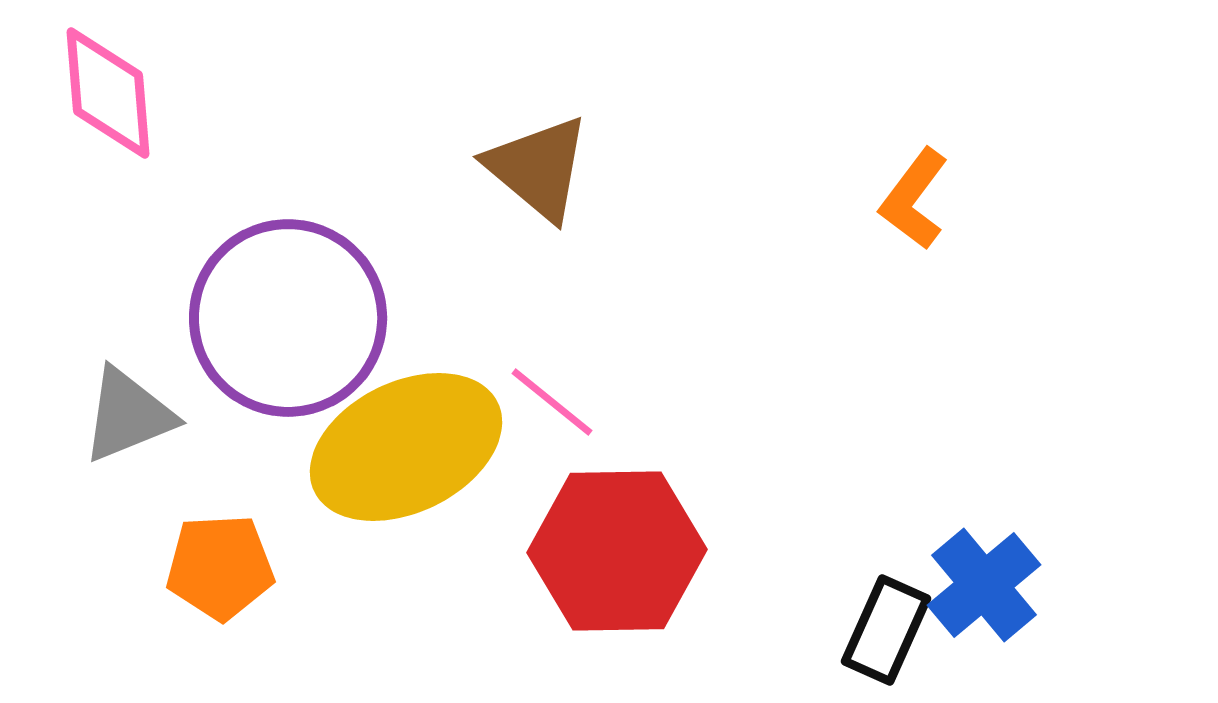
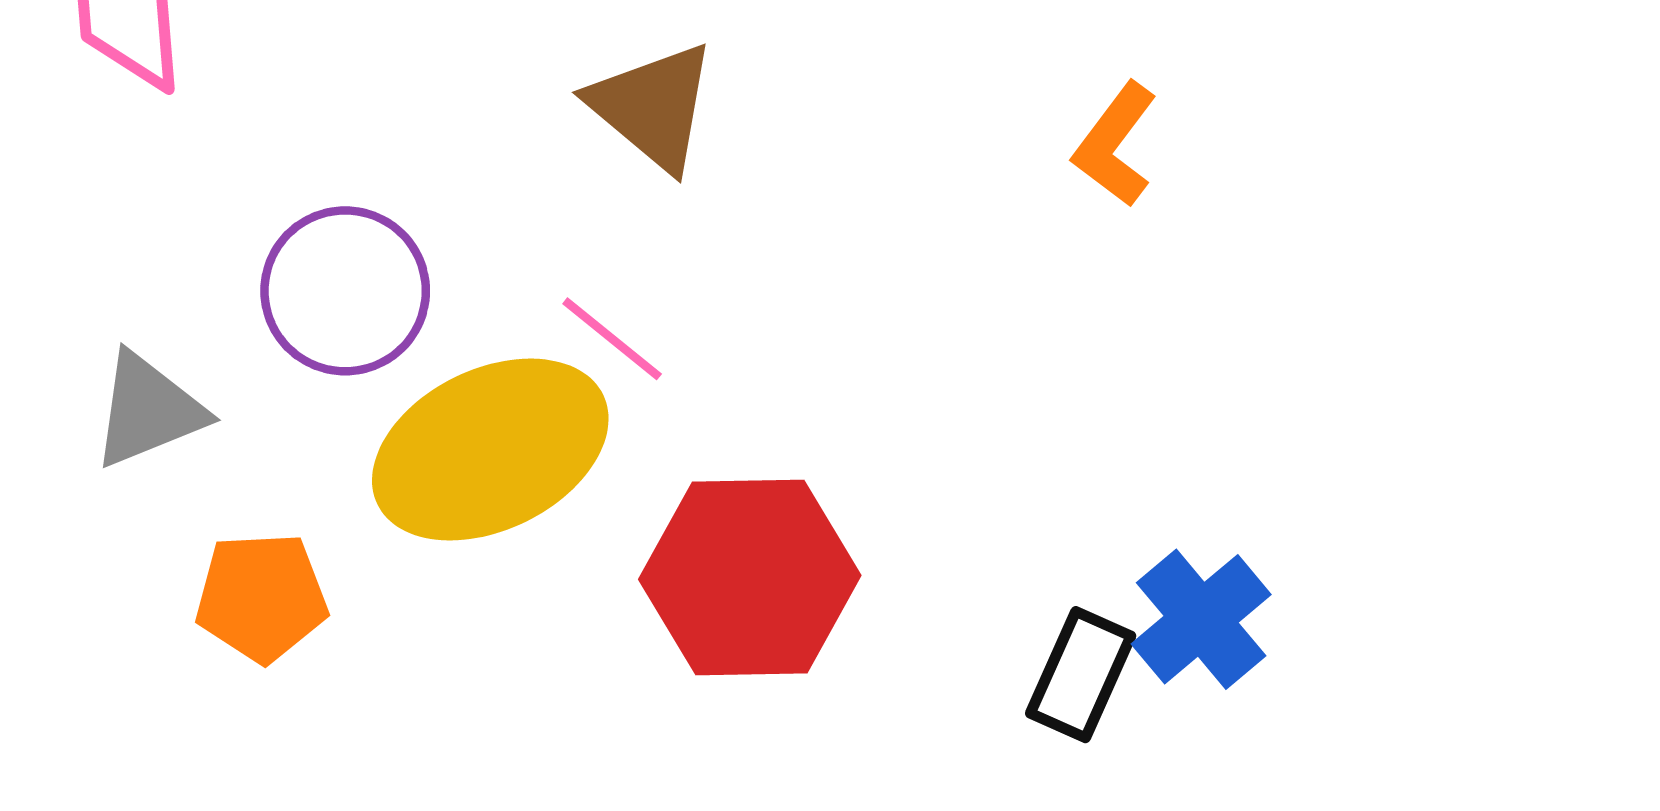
purple circle: (288, 318) -> (345, 291), size x0.7
pink line: (552, 402) -> (612, 339), moved

